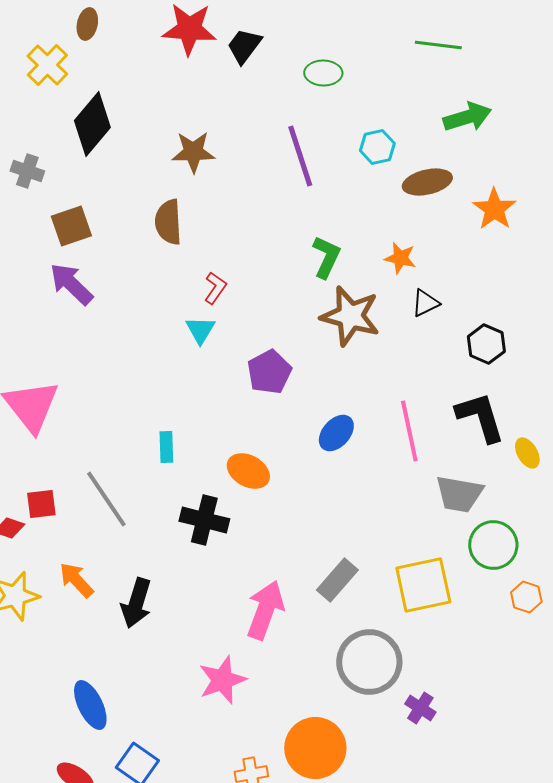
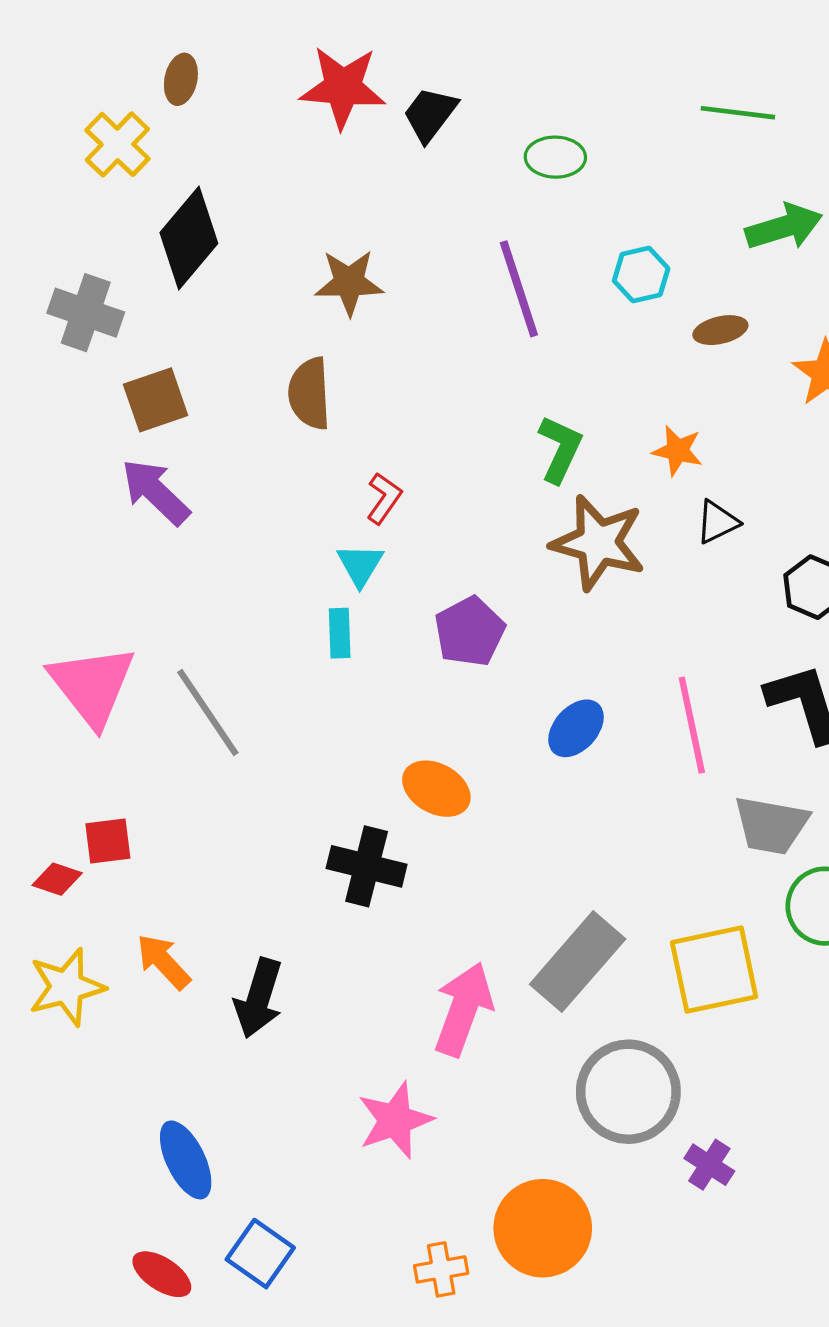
gray cross: (27, 171) -> (86, 313), size x1.4
brown ellipse: (427, 182) -> (720, 330), size x0.7
cyan rectangle: (166, 447) -> (340, 633), moved
gray line: (106, 499) -> (208, 712), moved
gray rectangle: (337, 580) -> (578, 962), size x1.4

